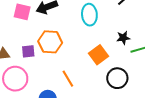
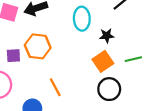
black star: (123, 38) -> (107, 36), moved
orange square: (99, 55) -> (103, 61), moved

